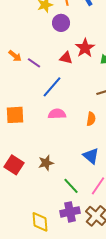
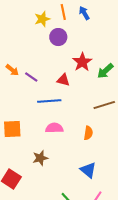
red triangle: (66, 58) -> (63, 80), moved
blue line: (52, 87) -> (49, 101), turned 45
brown star: (46, 163) -> (40, 158), moved

